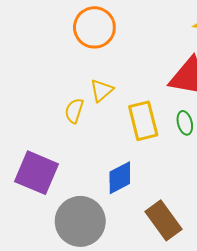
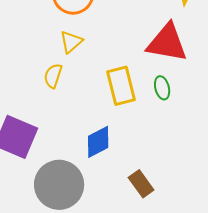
yellow triangle: (102, 90) -> (71, 42), moved
brown rectangle: (163, 220) -> (141, 184), size x0.7

